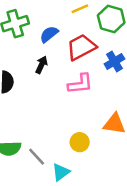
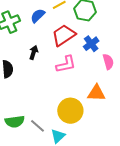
blue semicircle: (49, 34) -> (38, 16), moved
yellow circle: (80, 142) -> (70, 111), size x1.6

